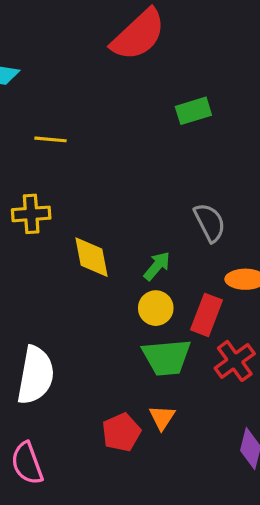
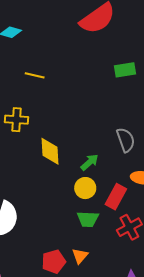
green trapezoid: (167, 357) -> (88, 219), size x0.7

